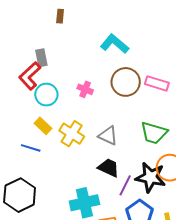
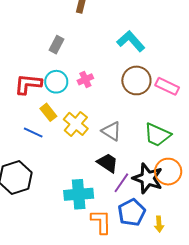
gray rectangle: (41, 58) -> (56, 45), turned 30
red L-shape: (30, 76) -> (28, 84), moved, turned 40
pink cross: (85, 89) -> (85, 79), moved, turned 35

